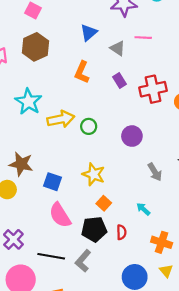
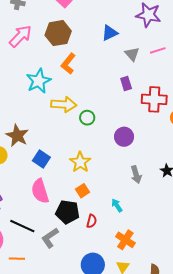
pink line: (143, 38) -> (158, 50), turned -35
orange L-shape: (82, 72) -> (68, 64), moved

